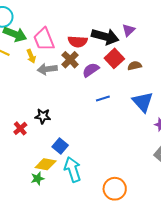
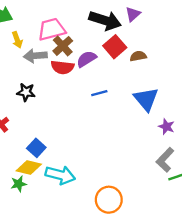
pink trapezoid: (44, 39) -> (52, 29), moved, turned 95
red semicircle: (78, 41) -> (62, 67), moved
black star: (43, 116) -> (26, 92), moved
blue square: (60, 146) -> (36, 148), moved
cyan arrow: (73, 169) -> (60, 175), turned 120

